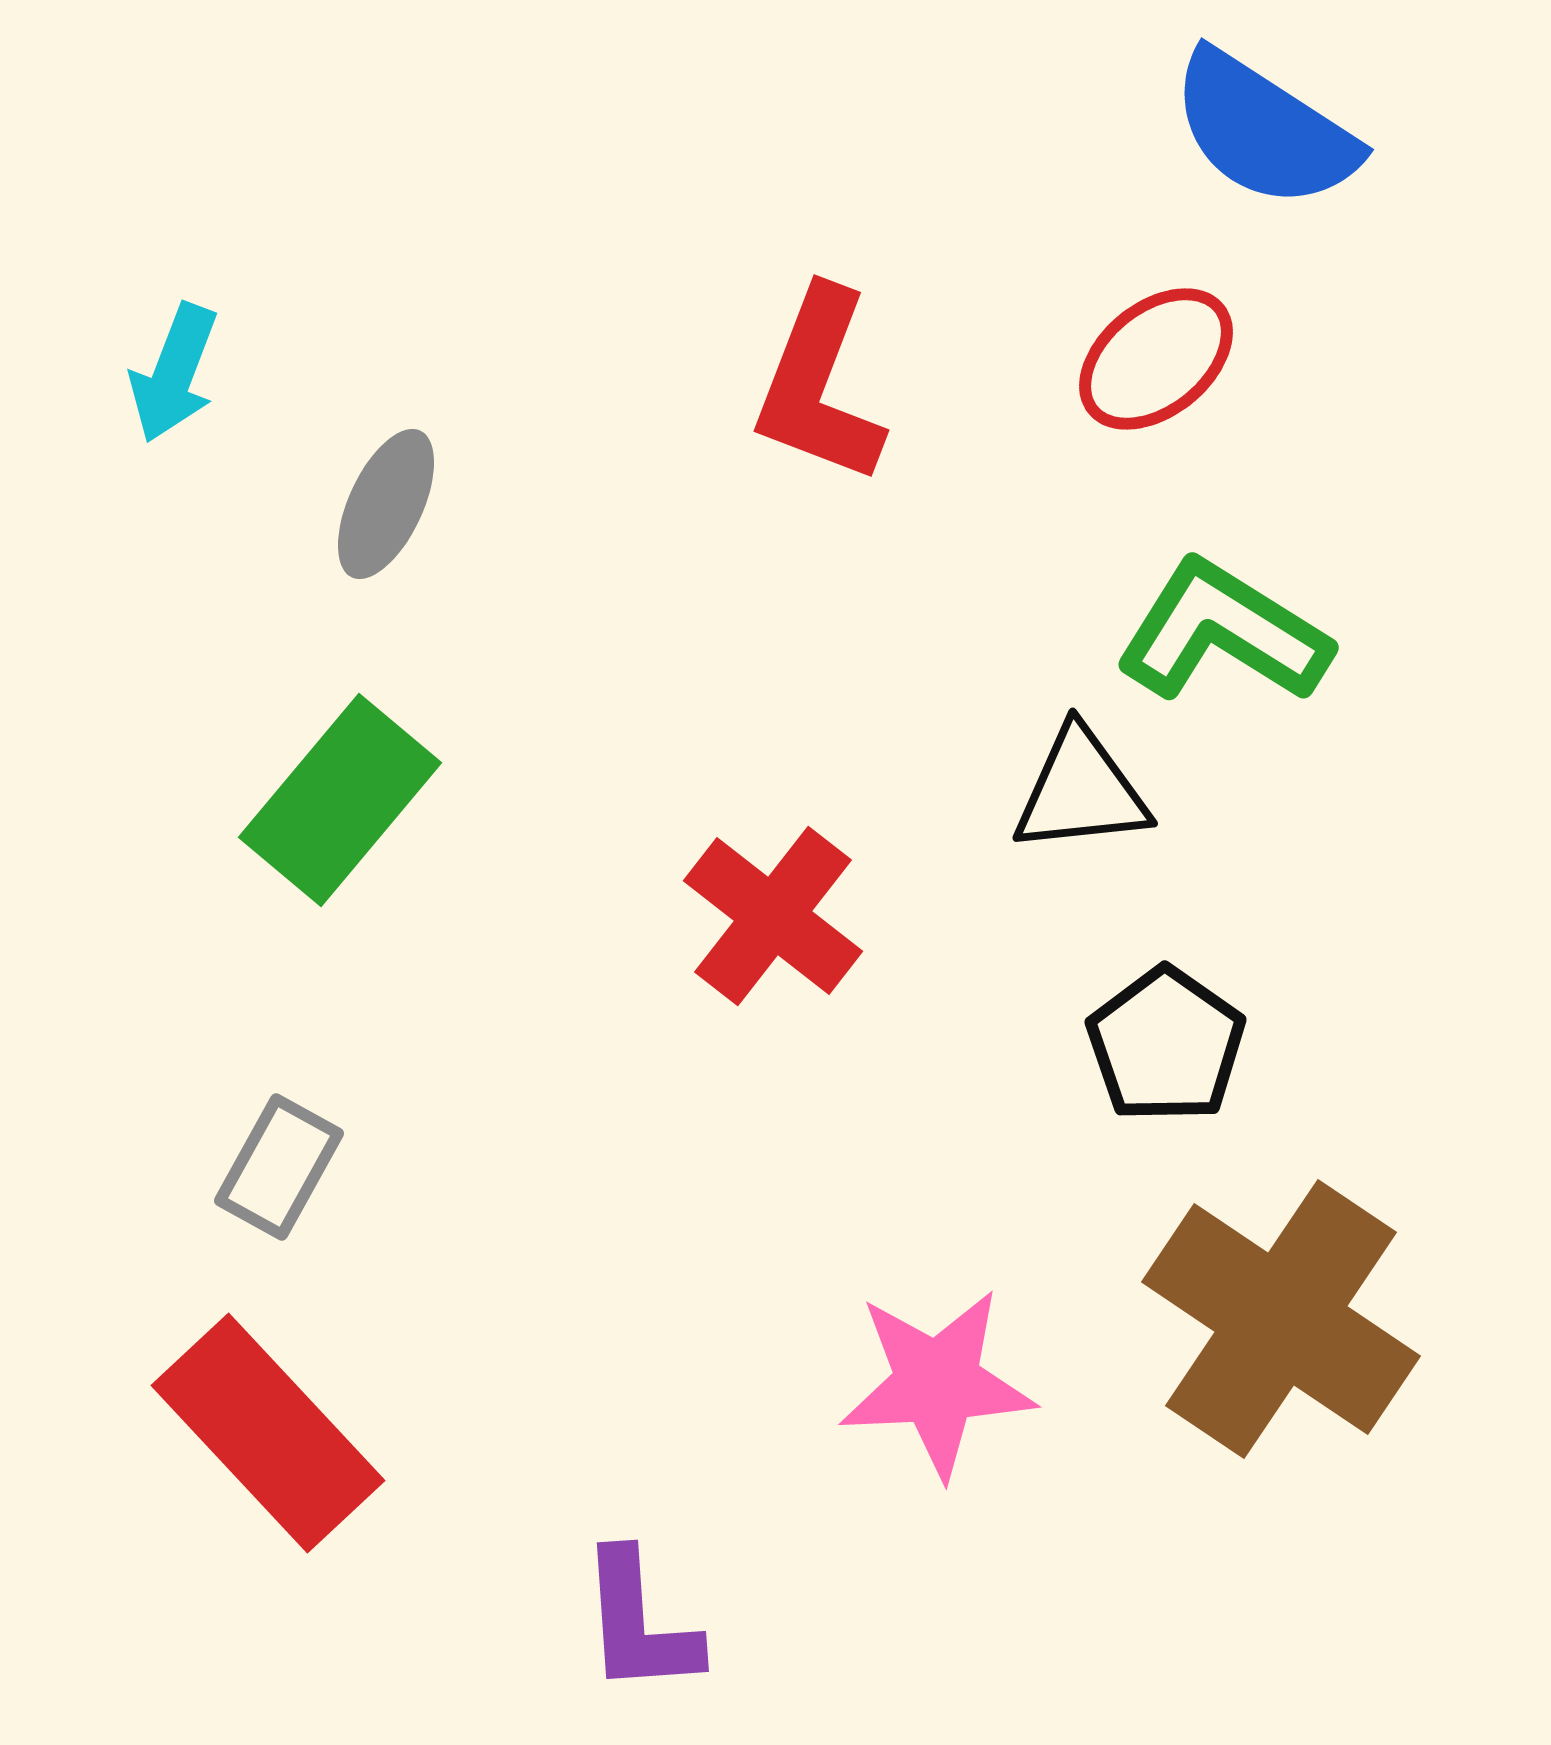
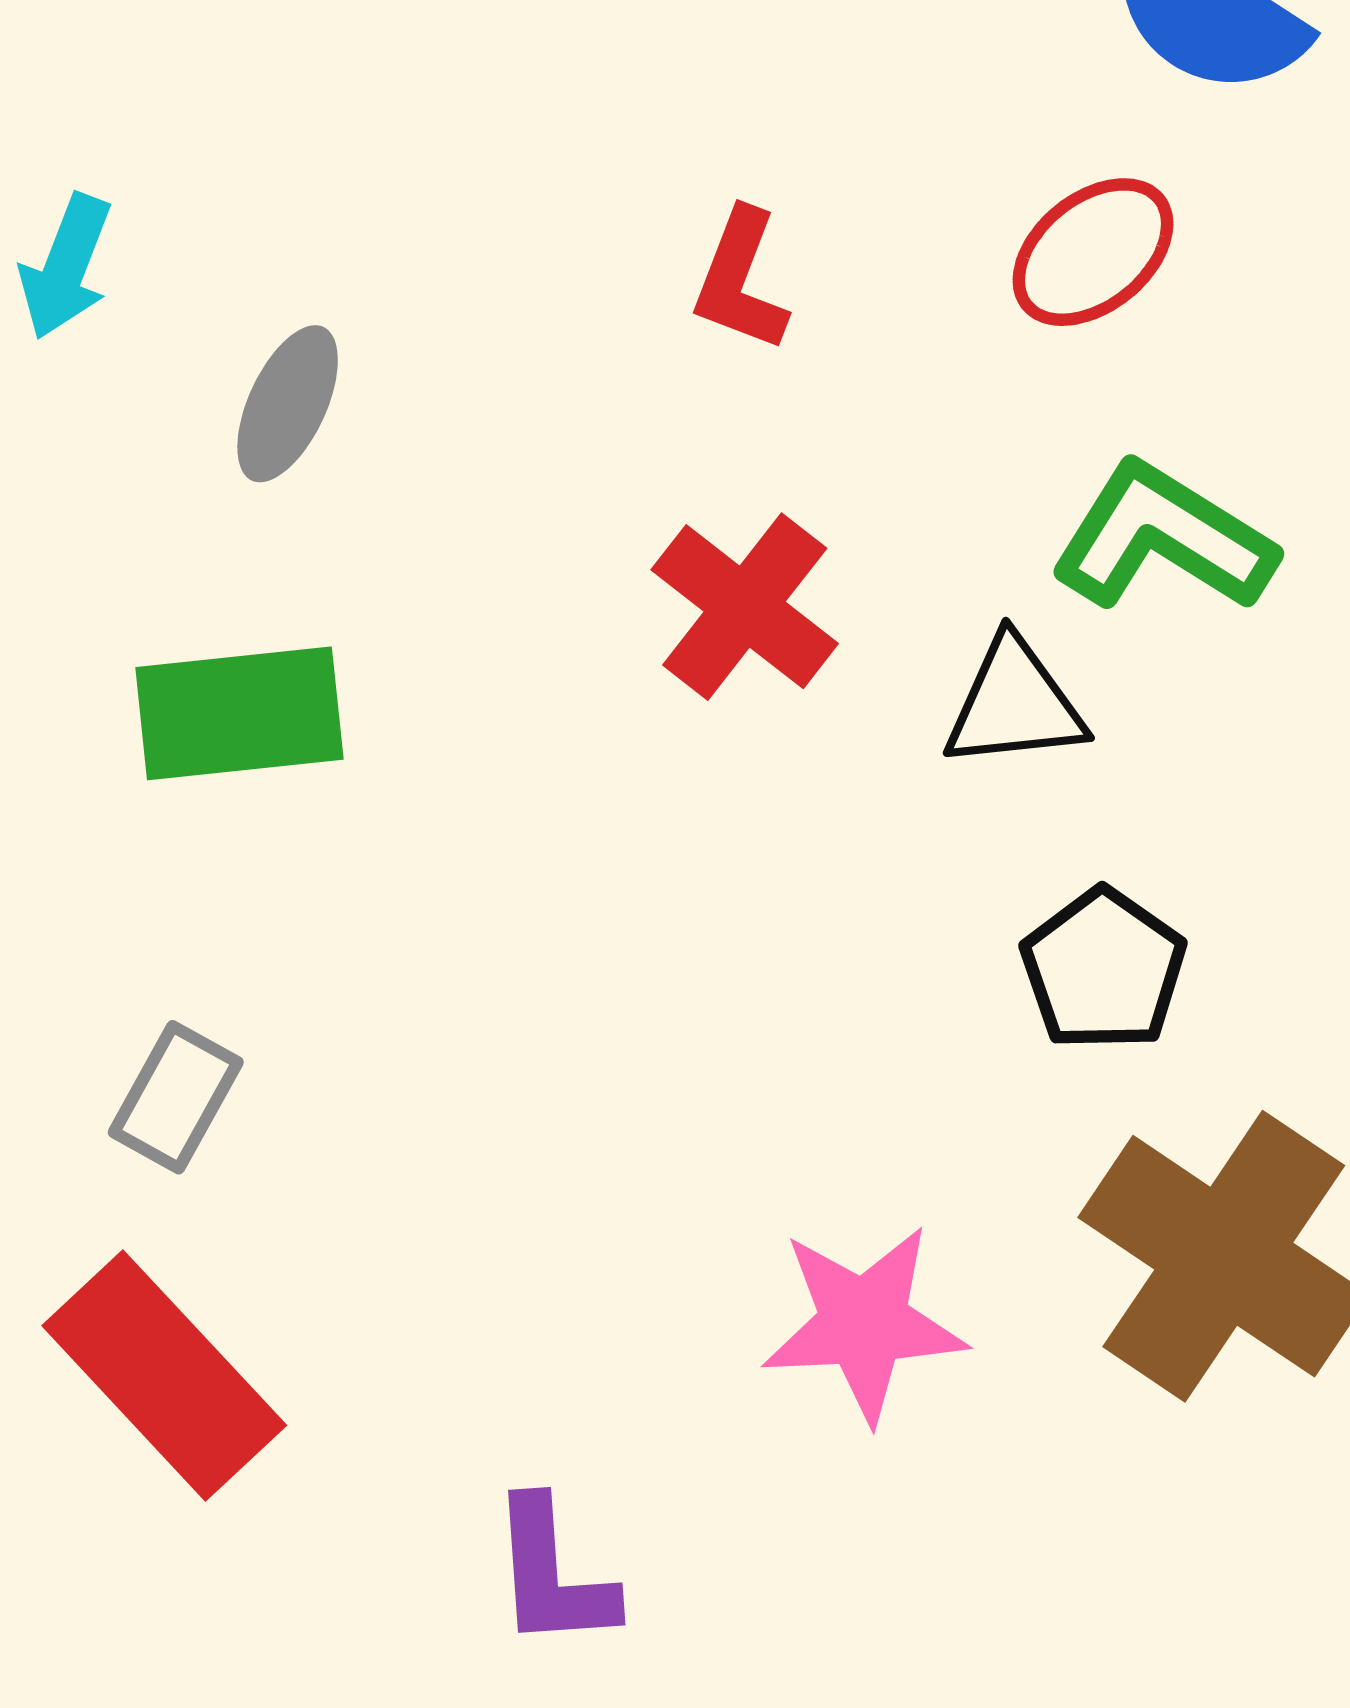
red L-shape: (819, 386) -> (741, 280), size x0.7
green rectangle: (340, 800) -> (239, 713), turned 44
red cross: (773, 916) -> (745, 607), moved

